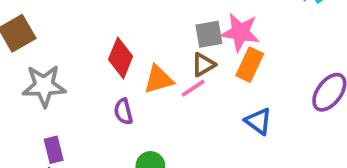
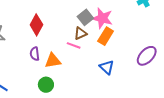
gray square: (209, 34) -> (85, 17), turned -35
orange triangle: (159, 79) -> (53, 61), moved
pink line: (193, 88) -> (74, 45), turned 48

